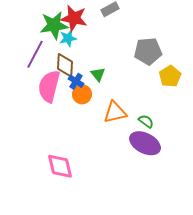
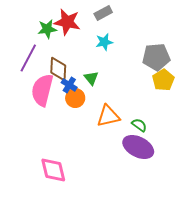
green star: (54, 25) -> (47, 29), size x0.7
cyan star: (68, 38) -> (104, 42), moved
gray pentagon: (148, 51) -> (156, 57), moved

